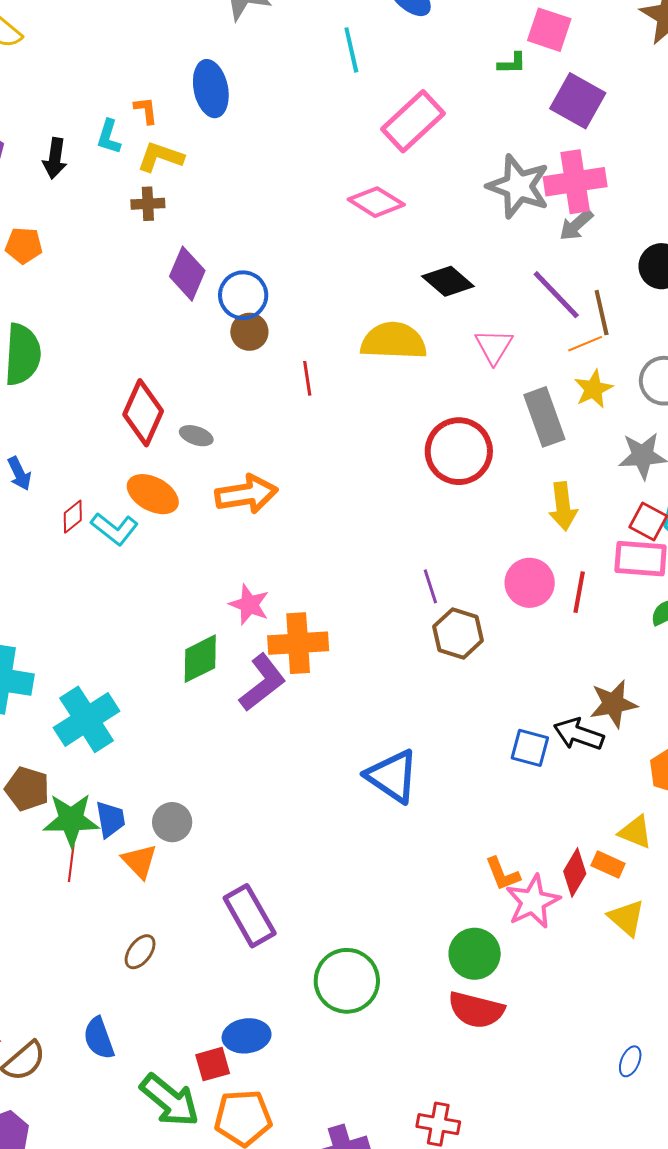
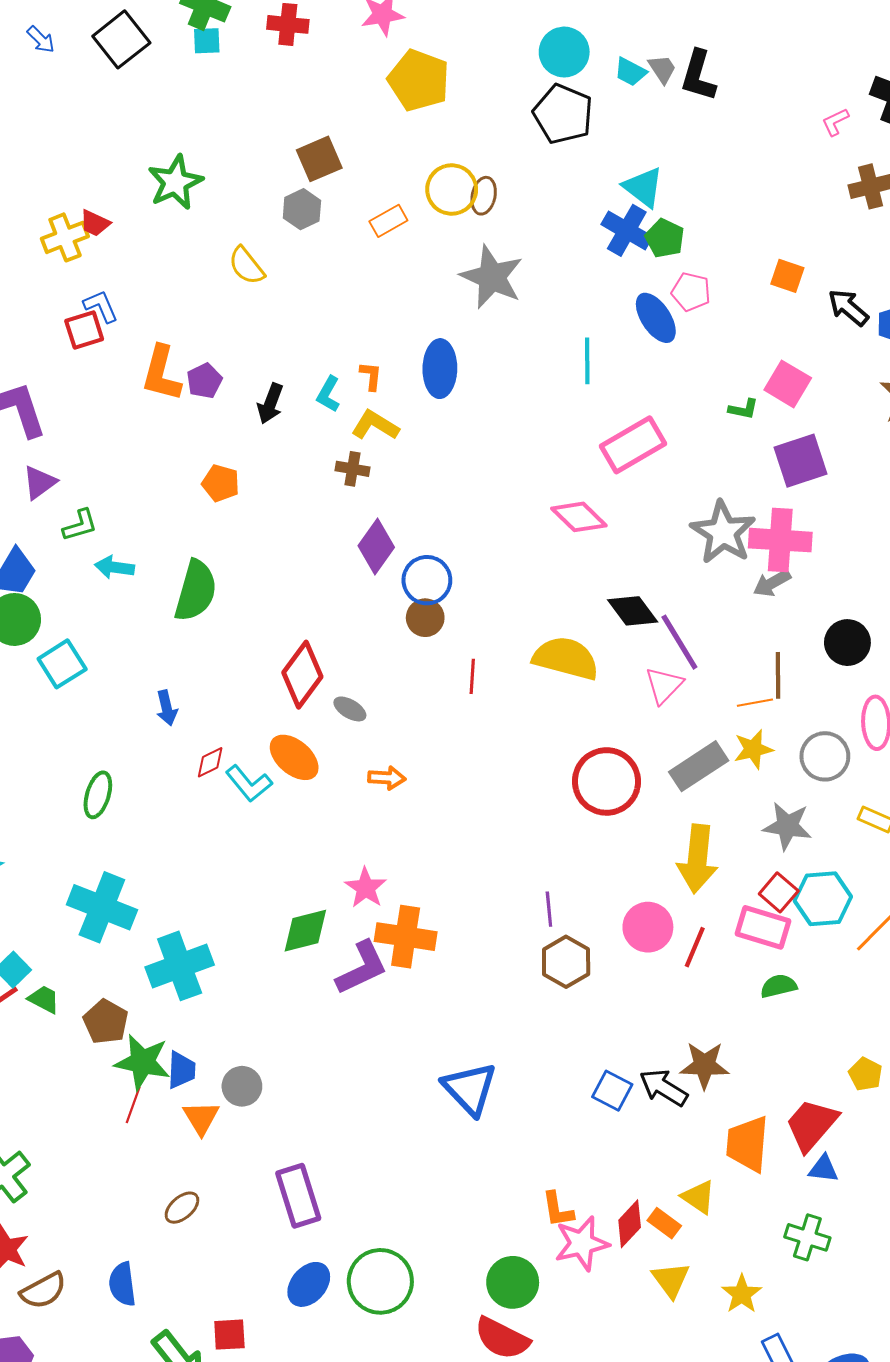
purple square: (578, 101) -> (800, 461), turned 30
purple line: (556, 295) -> (679, 642), moved
gray rectangle: (544, 417) -> (699, 766), turned 64
orange arrow: (246, 494) -> (387, 778), size x0.6
yellow arrow: (563, 506) -> (698, 859), size x1.4
blue ellipse: (247, 1036) -> (309, 1284), moved, turned -54

